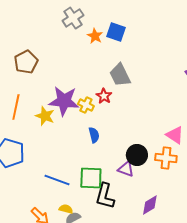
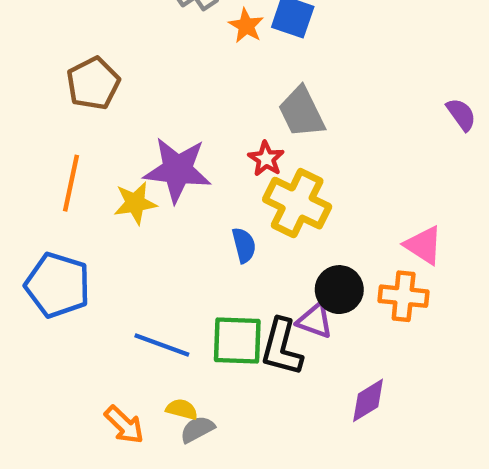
yellow cross: (86, 105) -> (297, 203), moved, size x1.8
yellow star: (45, 116) -> (135, 203), turned -30
black L-shape: (105, 196) -> (282, 347), moved

